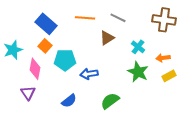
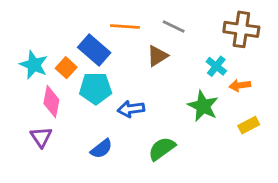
blue rectangle: (46, 24) -> (94, 50), moved
cyan cross: (138, 47) -> (216, 66), moved
cyan star: (13, 50) -> (34, 65), moved, turned -30
yellow rectangle: (169, 76) -> (249, 125), moved

